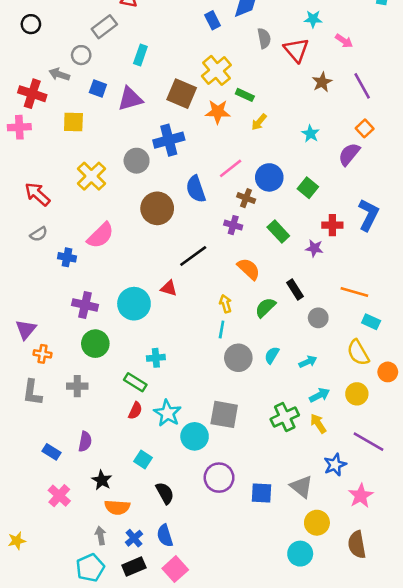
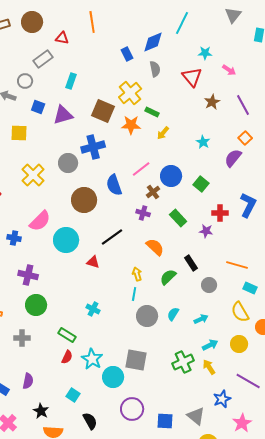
gray semicircle: (264, 38) -> (155, 69), moved
brown cross: (246, 198) -> (153, 192), turned 32
cyan circle: (134, 304) -> (66, 240), moved
cyan cross: (156, 358) -> (93, 309), moved, turned 32

